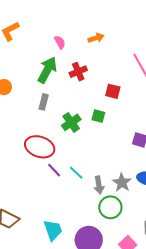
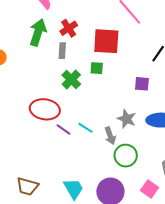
red square: (113, 91) -> (106, 41), size x1.8
gray rectangle: (44, 102) -> (62, 51), moved
gray star: (122, 183) -> (127, 119), moved

